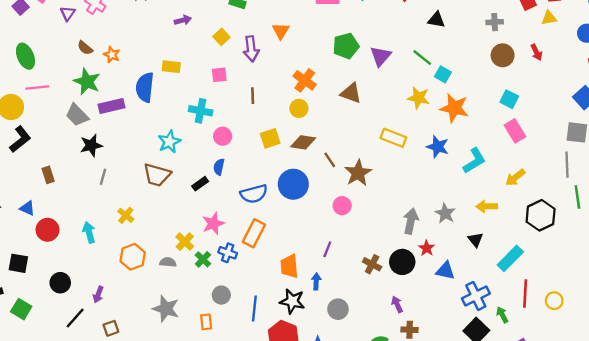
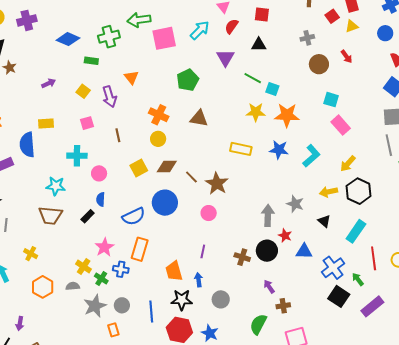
purple triangle: (381, 56) -> (225, 58), moved
cyan star: (169, 142) -> (56, 186), turned -30
black hexagon: (541, 215) -> (359, 191), moved
gray star: (166, 309) -> (95, 306), moved, turned -30

